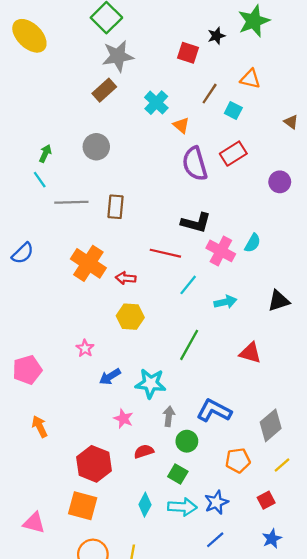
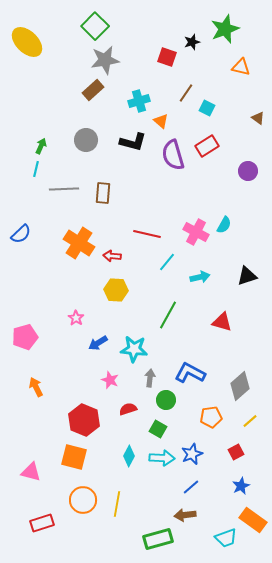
orange triangle: (250, 79) -> (241, 67), moved
cyan cross: (156, 103) -> (139, 101), turned 30
cyan line: (40, 180) -> (36, 169), turned 49
black L-shape: (196, 223) -> (133, 142), moved

